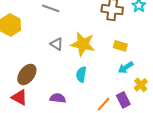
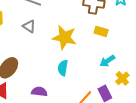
gray triangle: (57, 44) -> (29, 26), moved
yellow rectangle: (120, 46) -> (101, 31), moved

